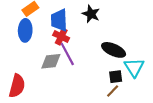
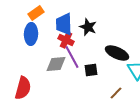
black star: (91, 14) -> (88, 27), moved
black square: (116, 77) -> (91, 70), moved

